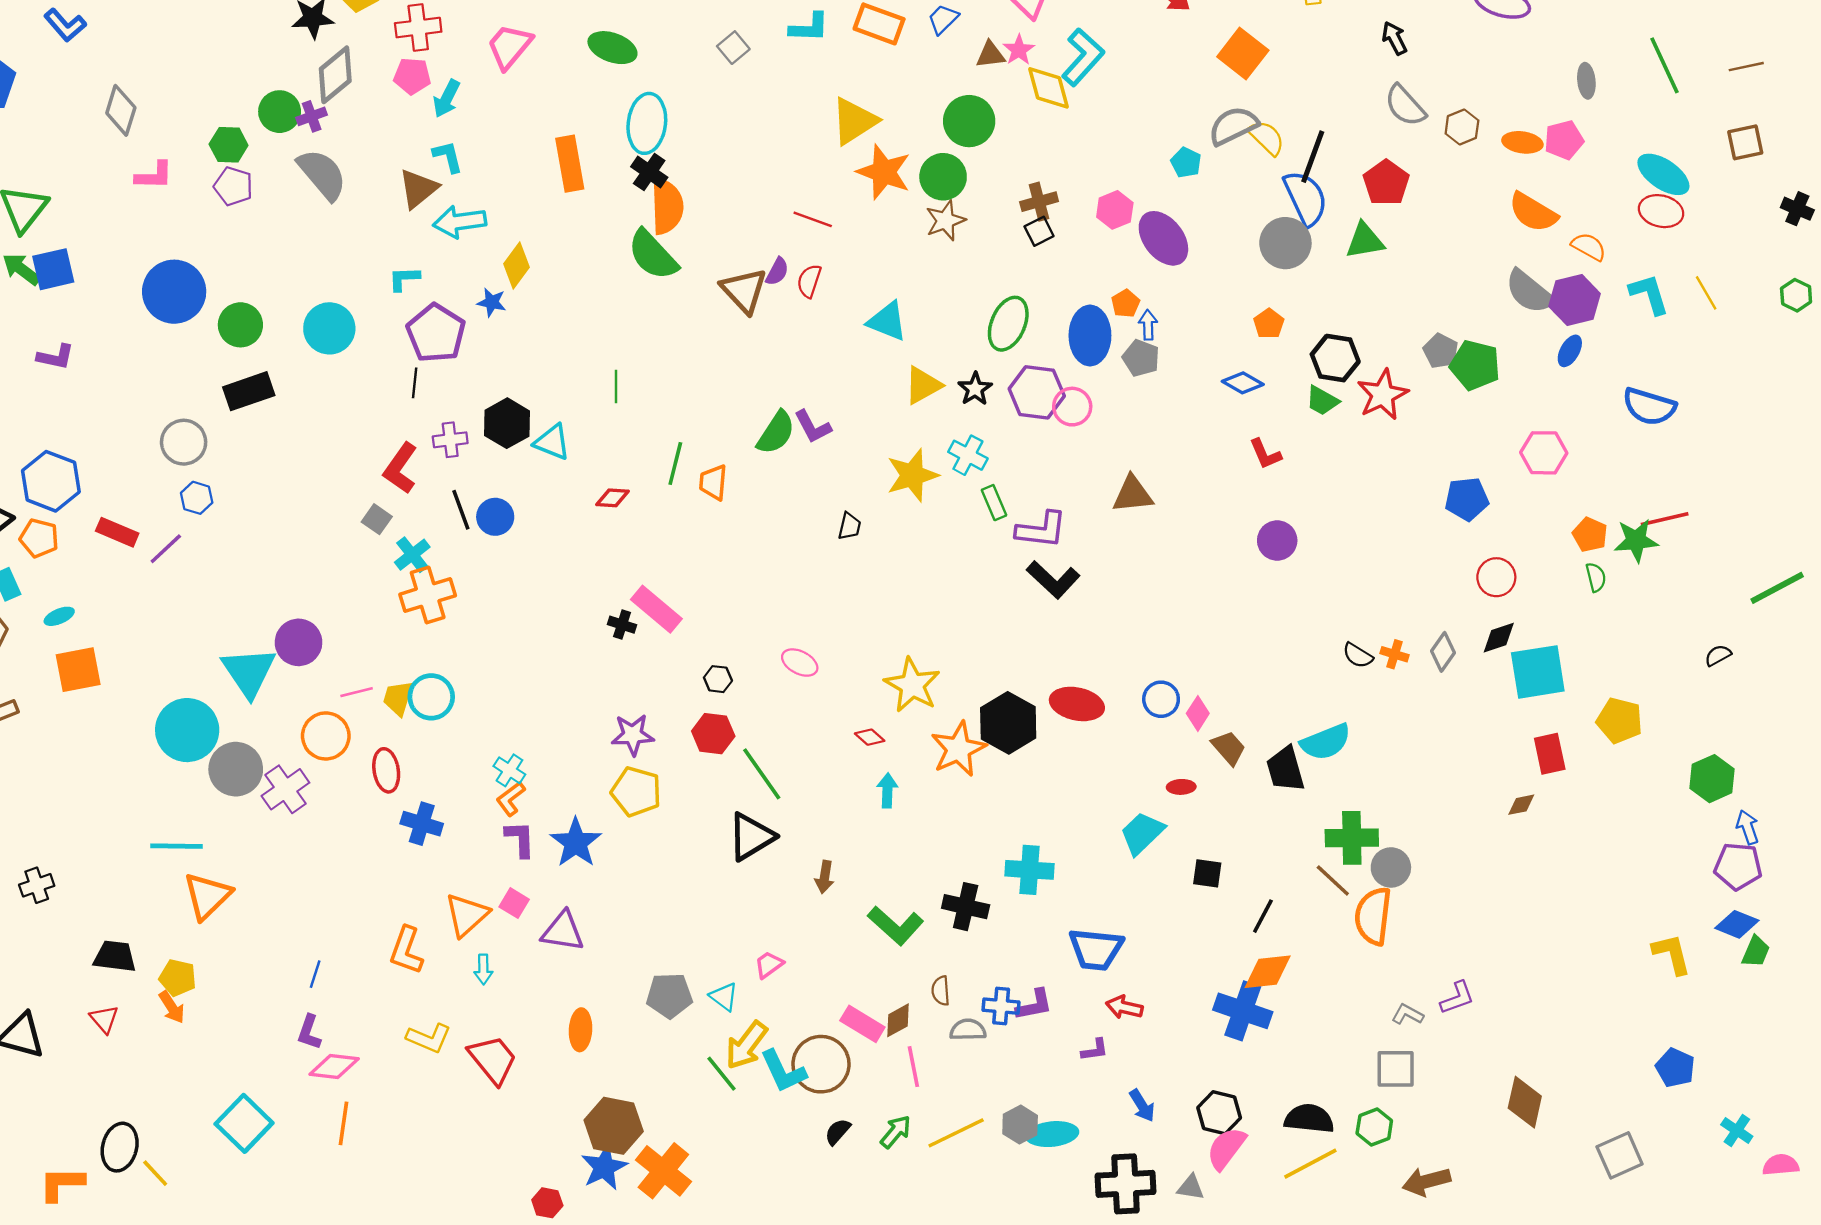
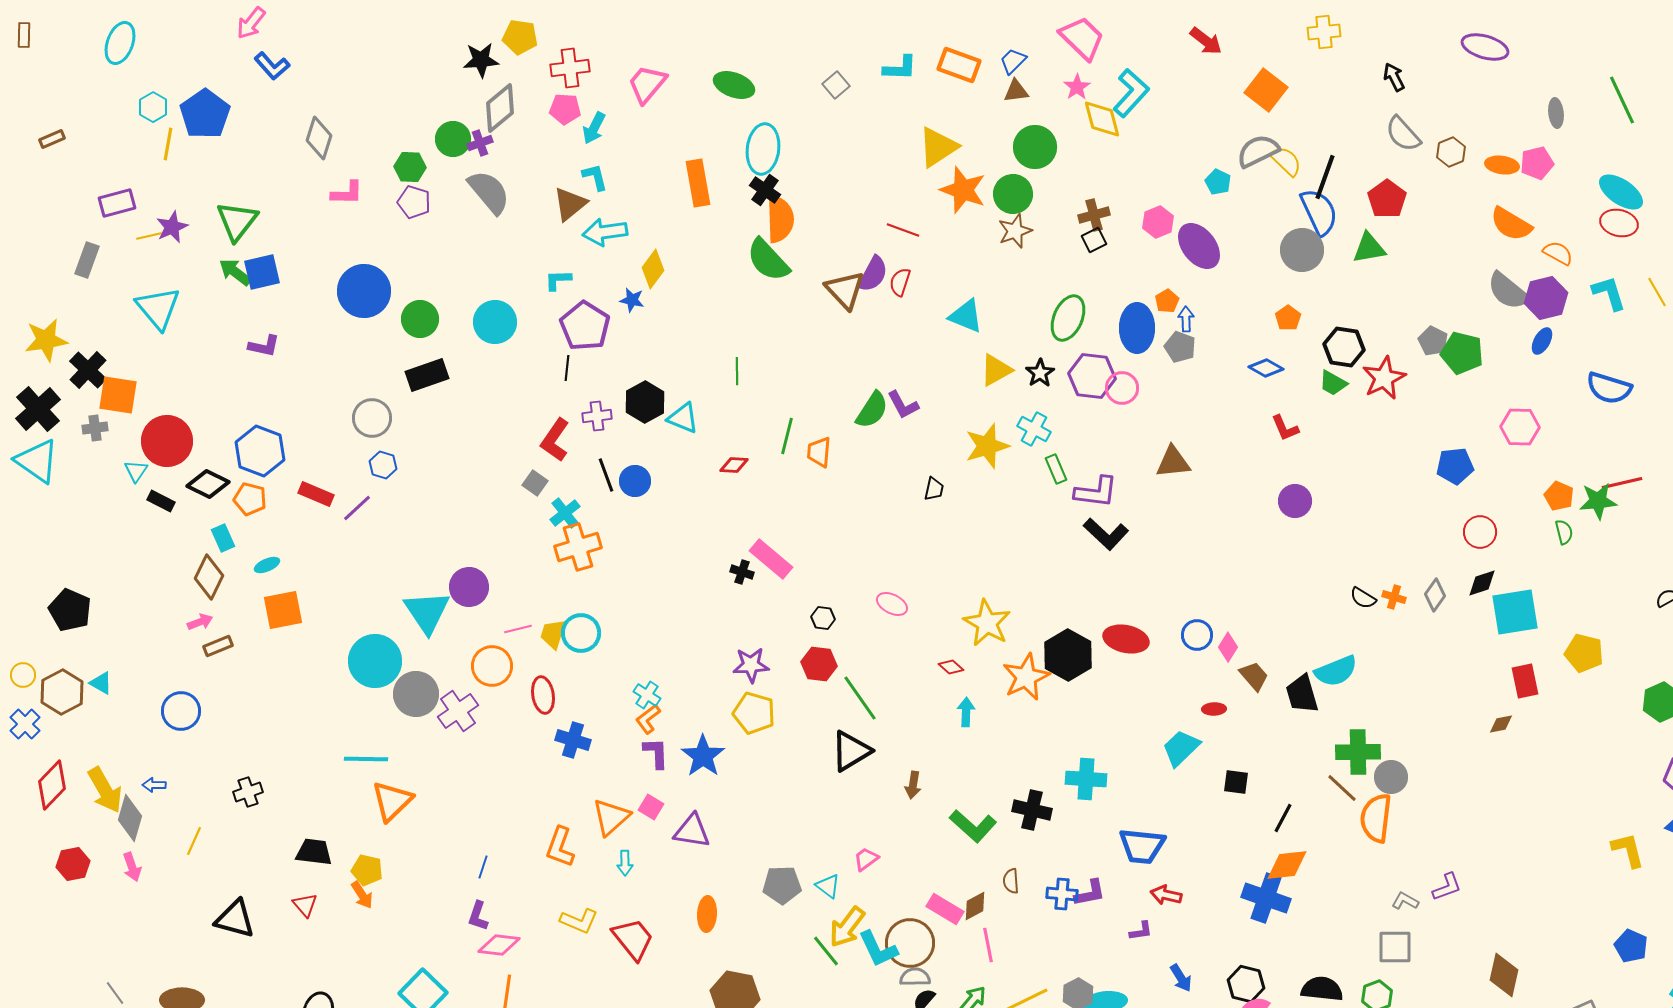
brown triangle: (990, 55) -> (1016, 91), moved
purple semicircle: (777, 272) -> (873, 274), size x1.5
gray semicircle: (968, 1030) -> (915, 977), moved

